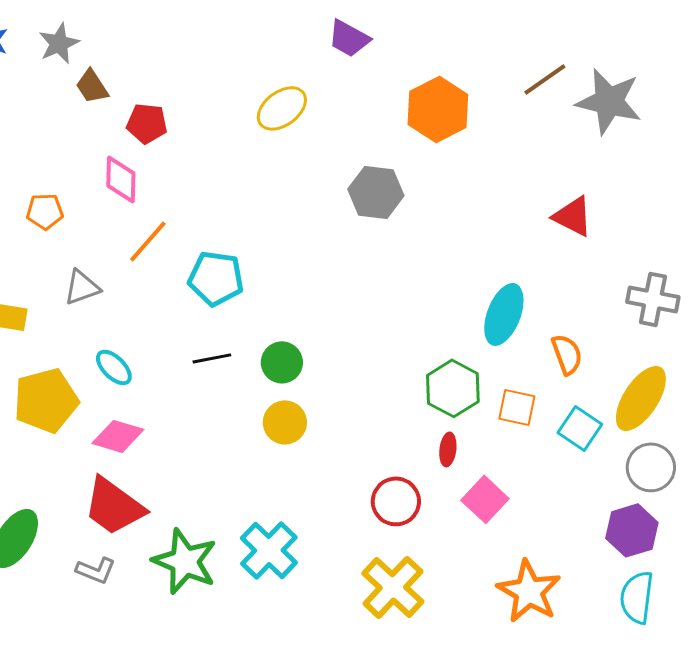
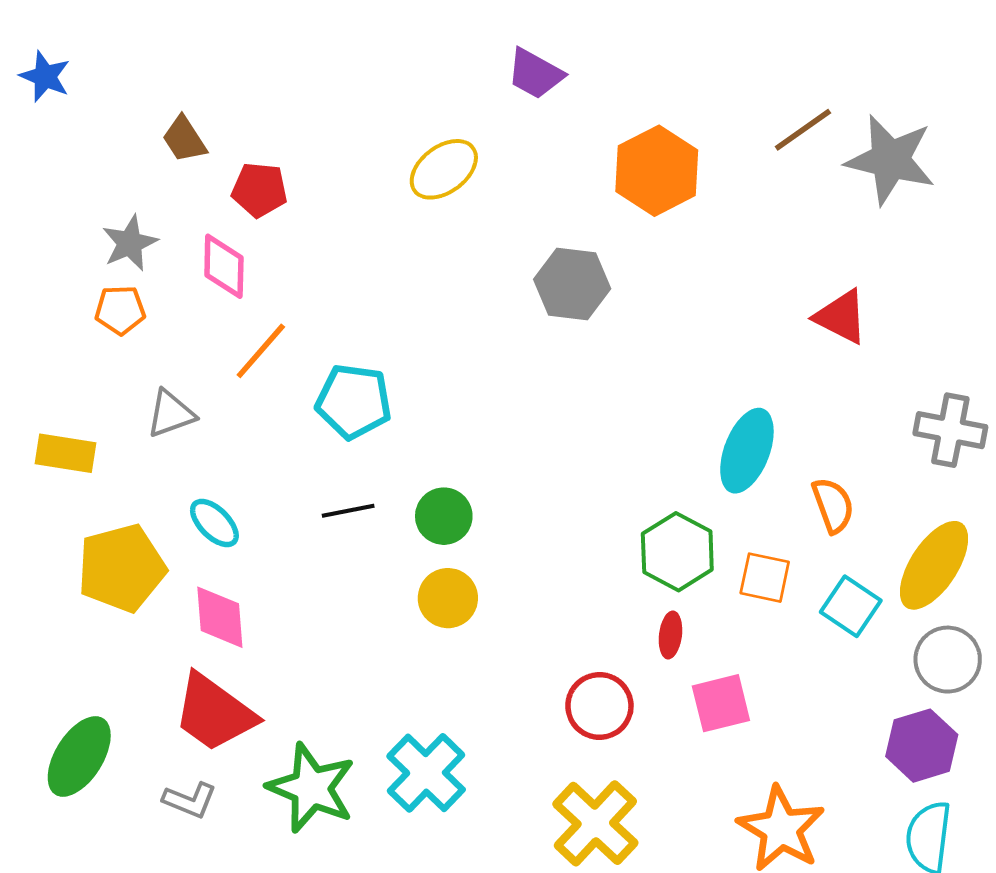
gray star: (59, 43) -> (130, 243), moved
pink diamond: (118, 436) -> (220, 617), turned 69
pink square: (485, 499) -> (721, 703), turned 33

